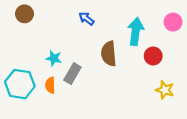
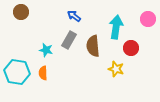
gray rectangle: (72, 74) -> (69, 40), moved
yellow star: (165, 90) -> (116, 69), moved

